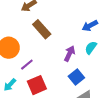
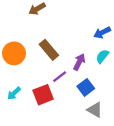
brown rectangle: (42, 29) -> (49, 50), moved
purple line: (27, 65) -> (60, 77), moved

